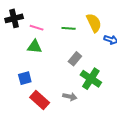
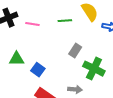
green triangle: (35, 47) -> (17, 59), moved
blue square: (25, 78) -> (38, 70), moved, turned -32

